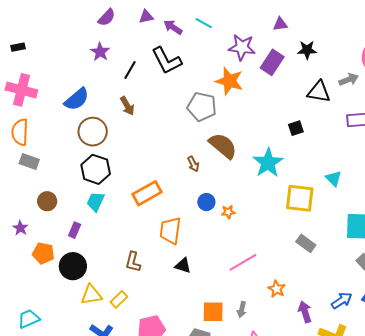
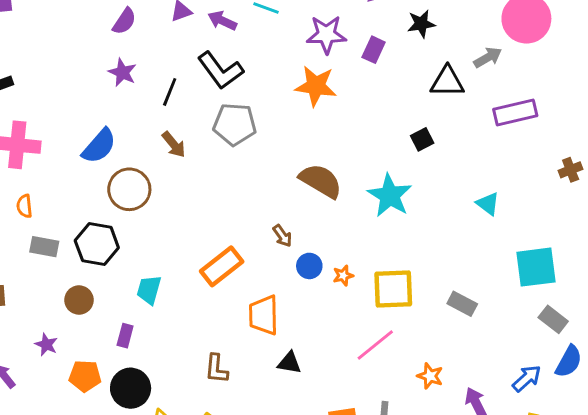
purple rectangle: (272, 62) -> (374, 50), size x0.7
gray pentagon: (202, 107) -> (235, 124), moved
orange semicircle: (20, 132) -> (24, 206), size x0.6
brown arrow: (193, 164) -> (282, 236), moved
black hexagon: (96, 169) -> (97, 244), moved
yellow square: (300, 198) -> (393, 289), moved

